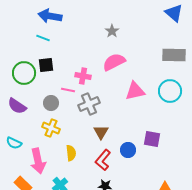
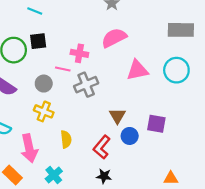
brown triangle: (101, 132) -> (117, 116), moved

